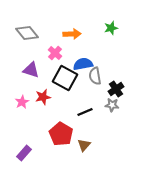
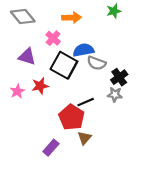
gray semicircle: (95, 76) -> (96, 63), turned -60
red pentagon: (61, 134) -> (72, 117), moved
purple rectangle: (24, 153) -> (51, 148), moved

